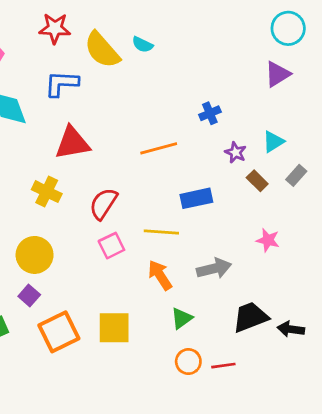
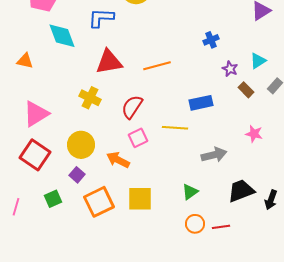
orange line: (159, 148) -> (157, 66), moved
orange arrow: (160, 275) -> (118, 160), moved, turned -30
black arrow: (291, 329) -> (271, 200), turned -78

